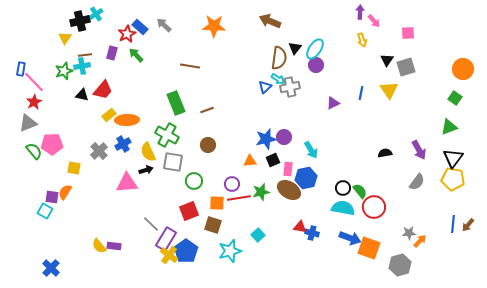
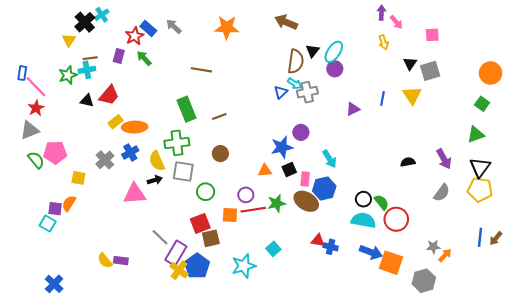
black cross: (80, 21) -> (85, 22), turned -30
green cross: (167, 135) -> (177, 143), turned -35
purple circle: (284, 137) -> (301, 132), moved
brown square: (213, 225) -> (211, 238), moved, turned -30

